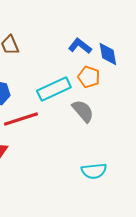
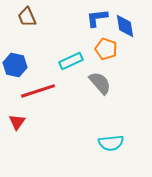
blue L-shape: (80, 46) -> (97, 18), turned -45
cyan rectangle: (54, 89) -> (71, 61), size x0.7

